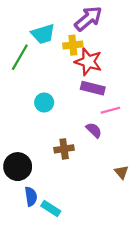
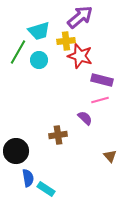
purple rectangle: (93, 88) -> (102, 80), moved
cyan circle: (44, 103) -> (39, 60), moved

